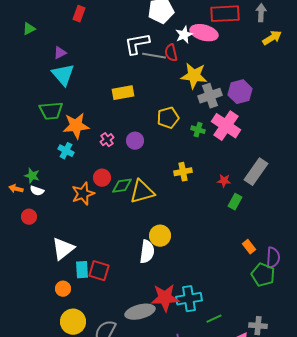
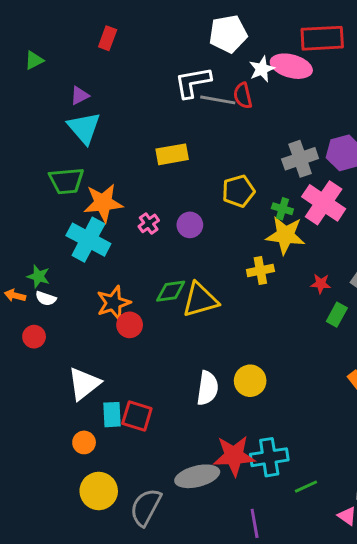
yellow star: (194, 76) -> (285, 235), moved
cyan cross: (66, 151) -> (88, 240), size x1.8
red circle: (102, 178) -> (130, 325), moved
yellow circle: (160, 236) -> (250, 381), moved

